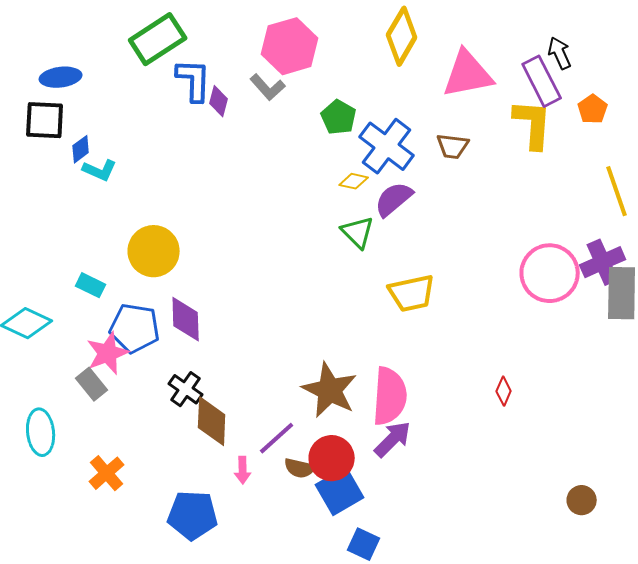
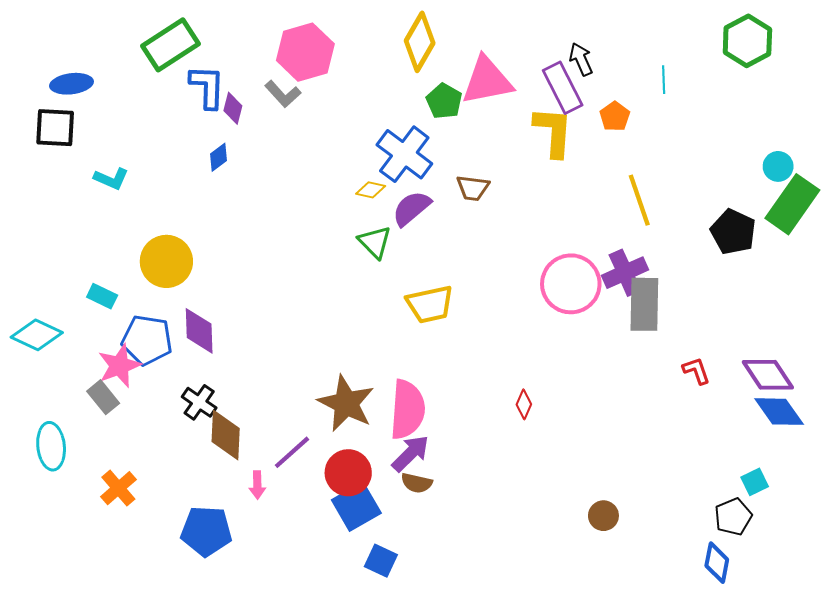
green pentagon: (339, 117) -> (444, 101), moved
brown trapezoid: (453, 146) -> (473, 188), moved
blue diamond: (81, 149) -> (219, 157), moved
brown semicircle: (300, 468) -> (417, 483), moved

